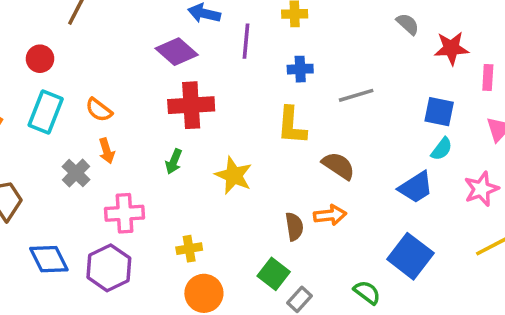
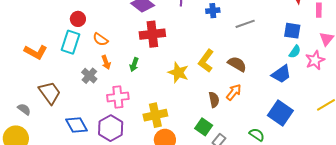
red circle: (40, 59) -> (78, 19), moved
yellow L-shape: (292, 126) -> (206, 61), moved, turned 35
green arrow: (174, 161) -> (134, 65), moved
pink star: (481, 189) -> (315, 60), moved
orange arrow: (330, 215) -> (234, 92), turned -42
yellow cross: (189, 249) -> (155, 115), size x1.6

